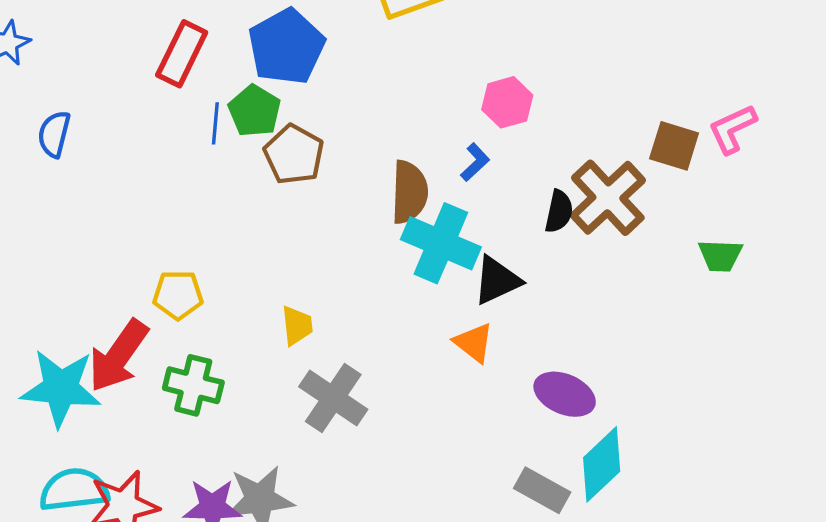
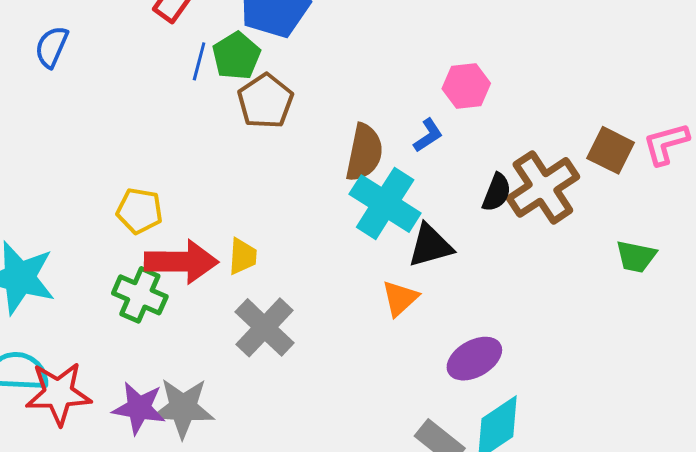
orange triangle: (474, 343) -> (400, 298), turned 30
red arrow: (118, 356) -> (181, 262), moved, turned -134
purple ellipse: (565, 394) -> (474, 359), turned -62

